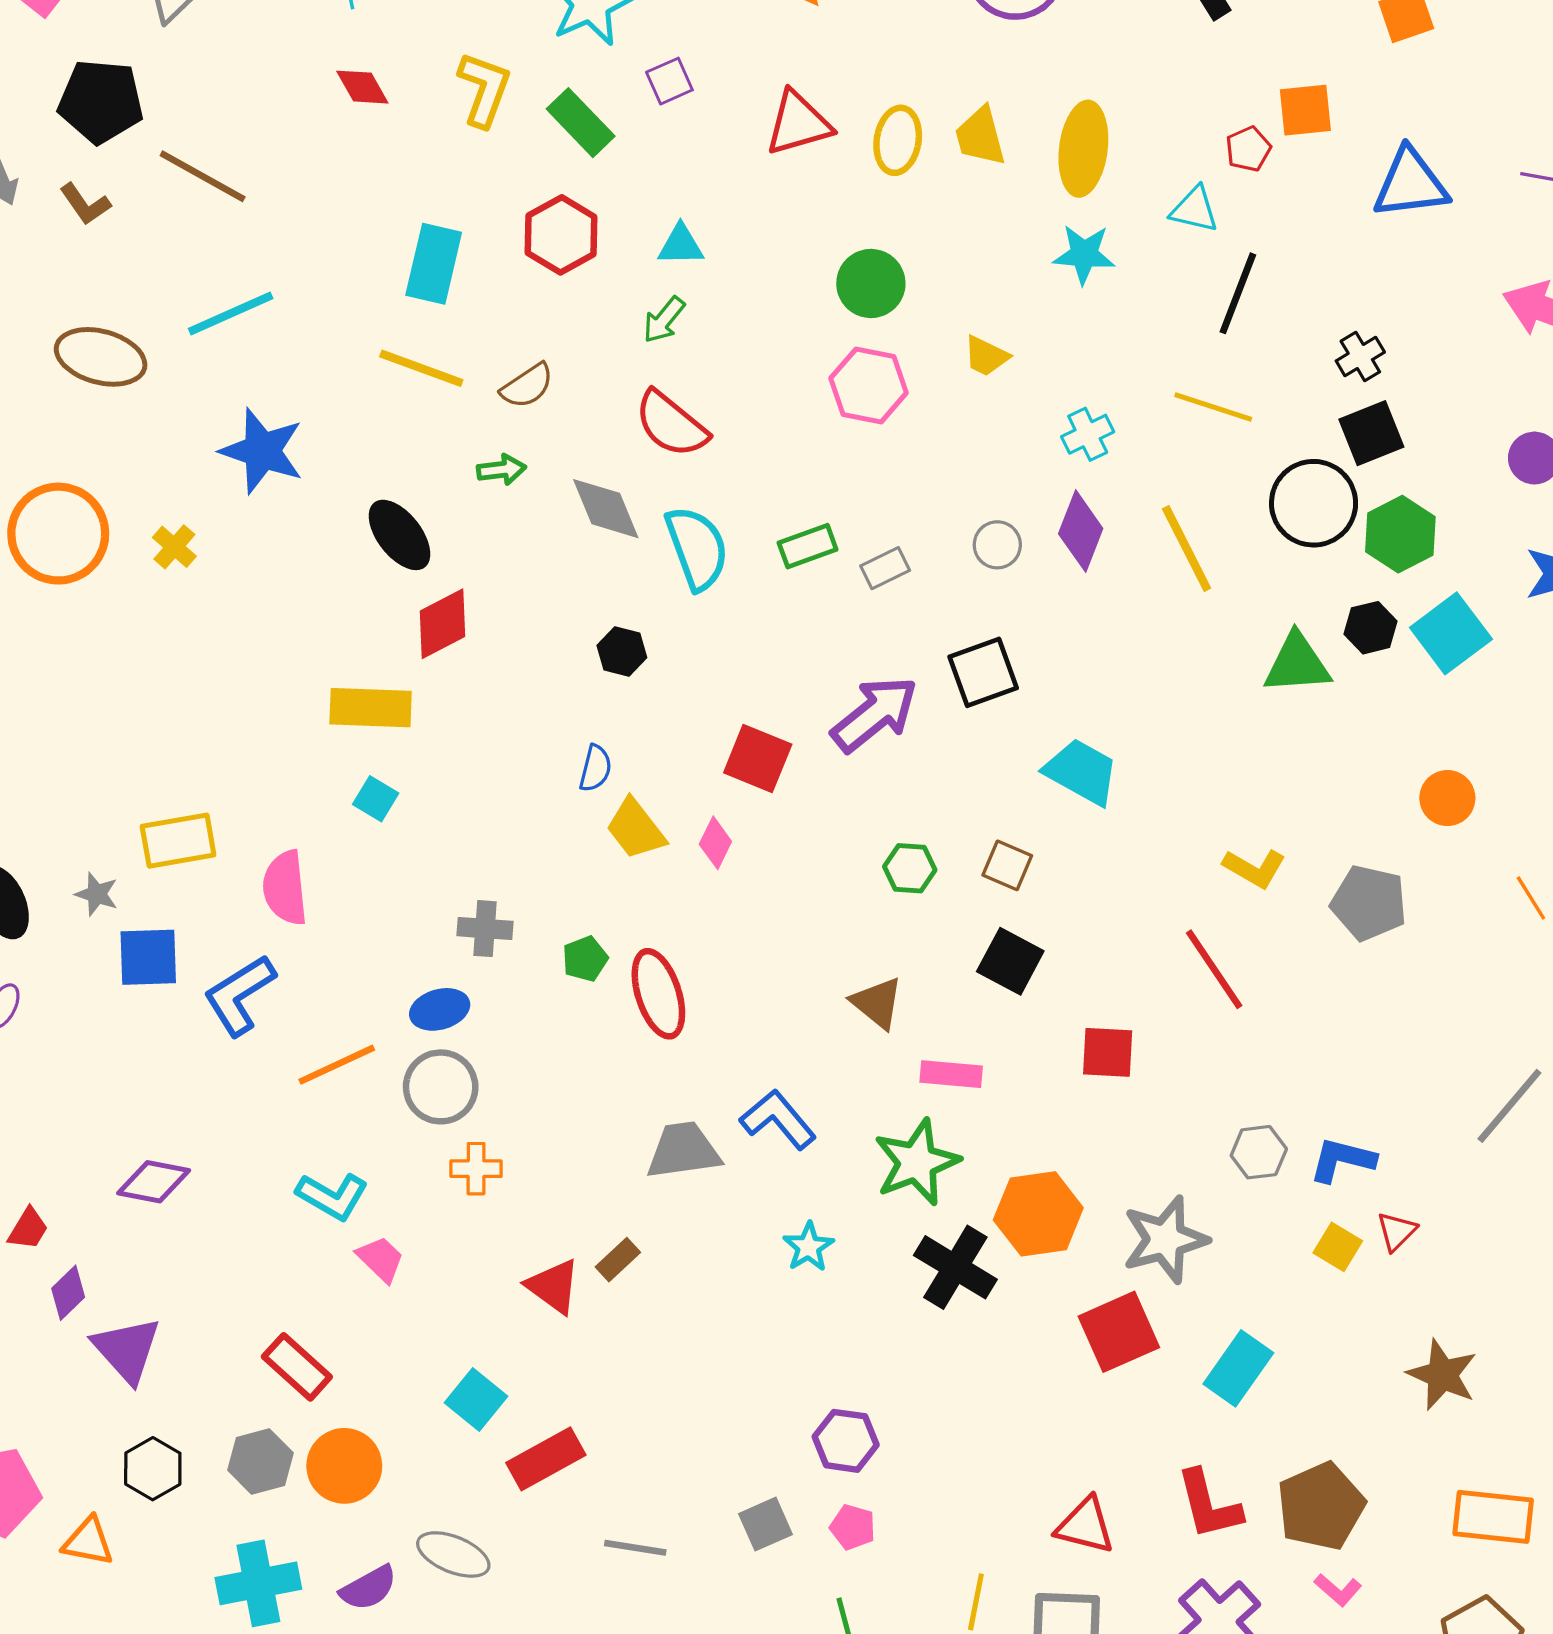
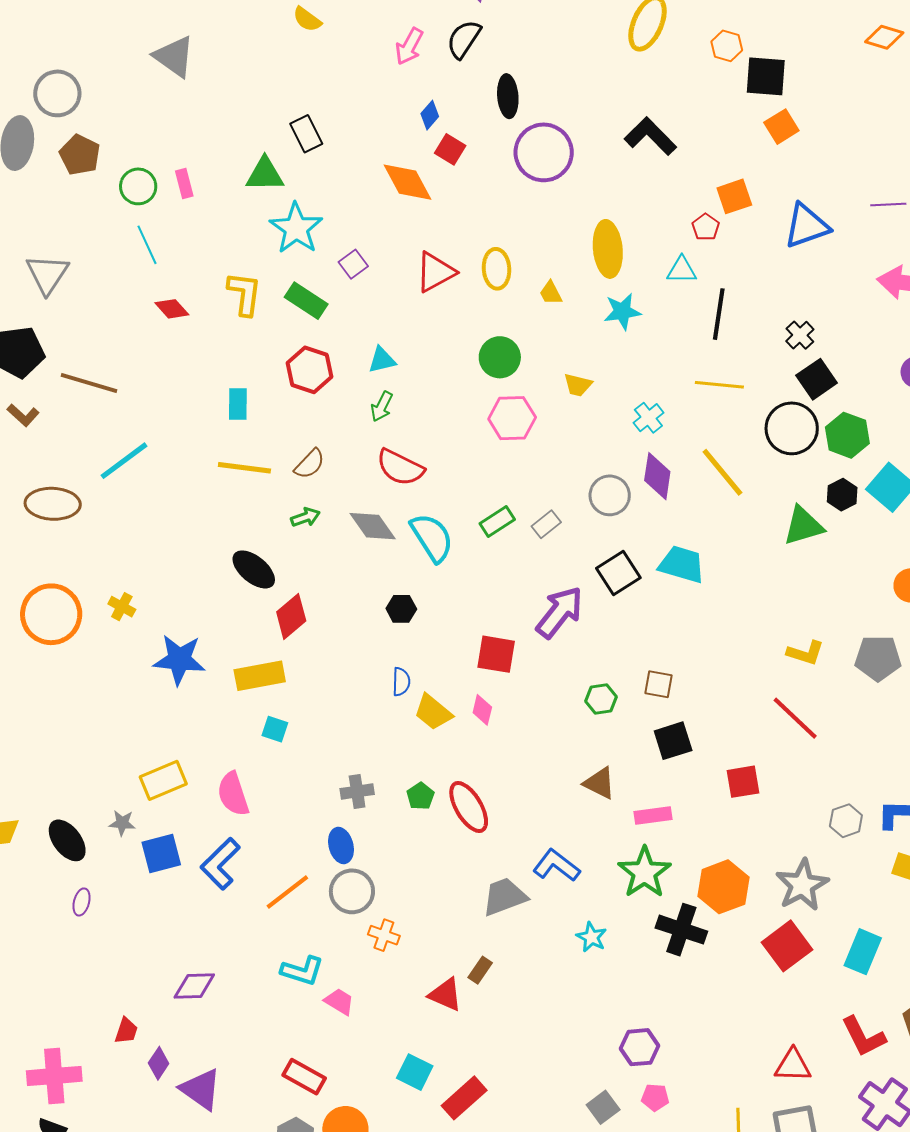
yellow trapezoid: (980, 136) -> (551, 293), moved, size x0.7
cyan rectangle: (434, 264) -> (238, 404), size x0.7
blue star: (262, 451) -> (179, 660), moved
gray circle: (997, 545) -> (610, 495), size x1.4
cyan trapezoid: (1082, 772) -> (682, 564), moved
black square: (1010, 961) -> (673, 741), turned -33
blue ellipse: (440, 1009) -> (341, 846), turned -76
orange cross: (476, 1169) -> (384, 935), turned 32

